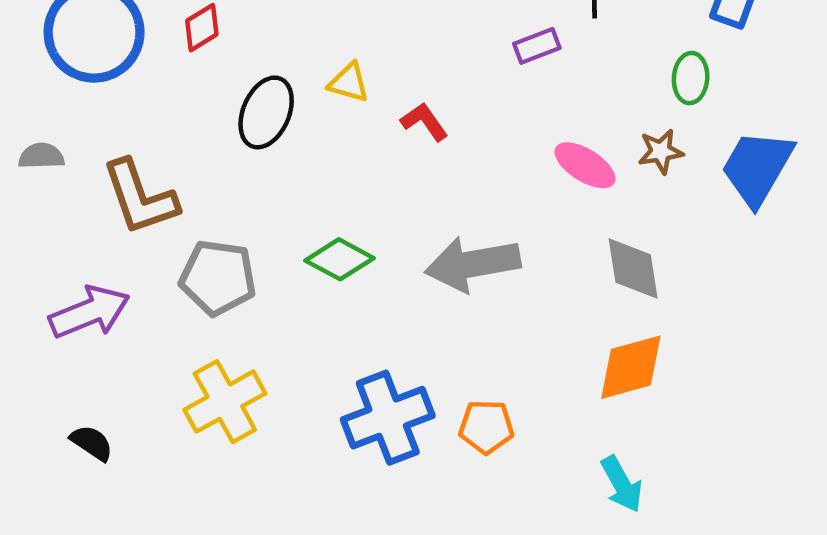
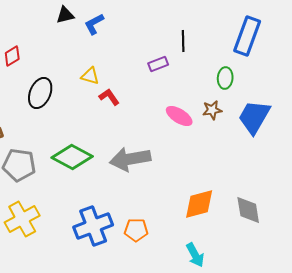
yellow triangle: (349, 83) -> (90, 76), moved
green diamond: (340, 259) -> (72, 157), size x1.4
gray diamond: (633, 268) -> (248, 210), moved

